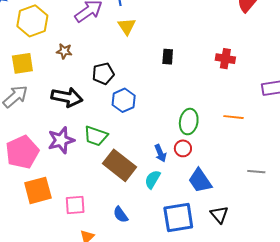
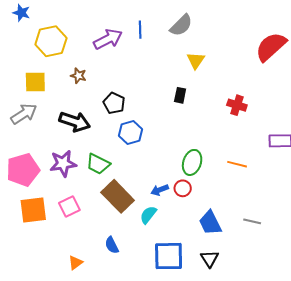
yellow triangle: (127, 26) -> (196, 61), moved
black pentagon: (103, 74) -> (114, 103), turned 30
blue arrow: (160, 153) -> (160, 190), turned 84
blue trapezoid: (200, 181) -> (210, 223), moved
pink square: (75, 205) -> (69, 207), moved, turned -30

